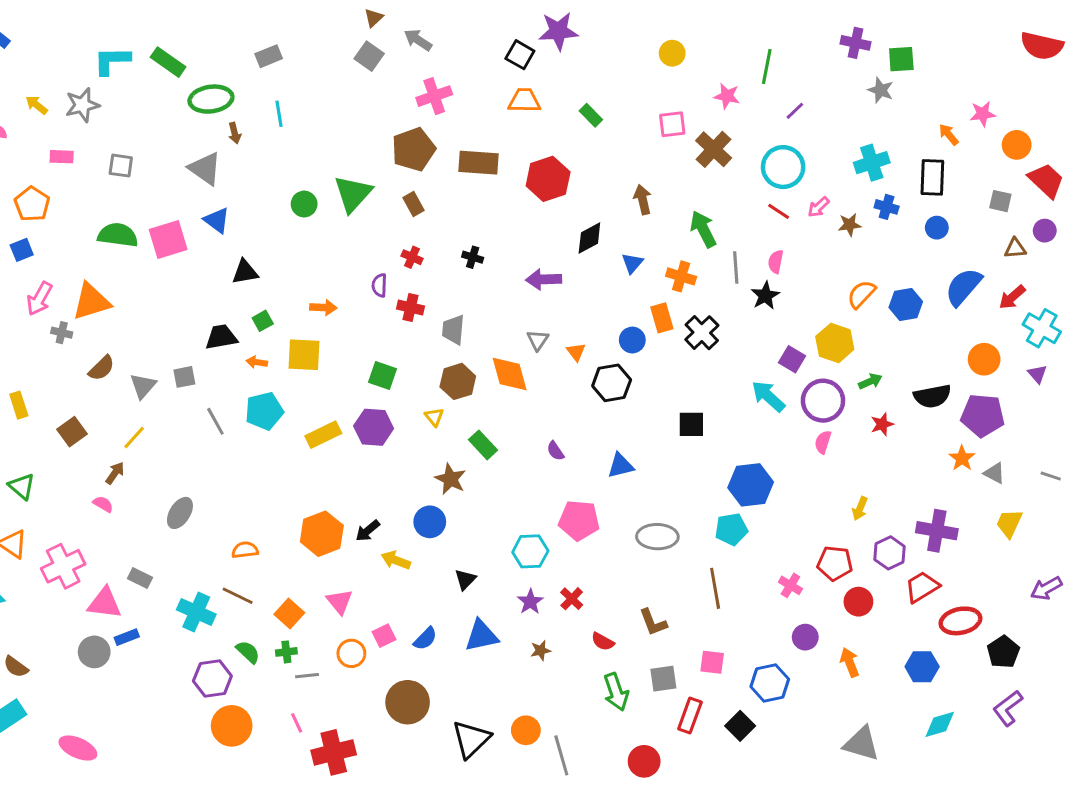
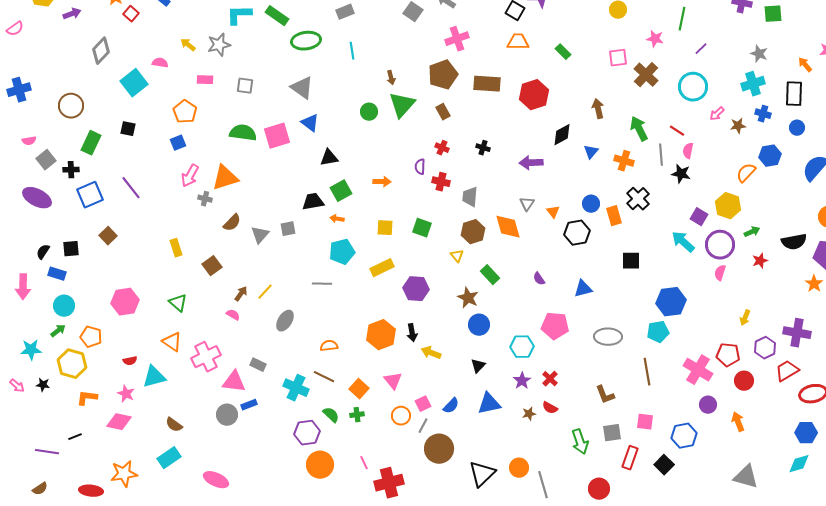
gray star: (881, 90) -> (759, 54), moved
brown arrow: (235, 133) -> (391, 78), moved
red line: (779, 211) -> (677, 131), moved
black star: (765, 296) -> (681, 174), turned -30
blue hexagon: (906, 305) -> (770, 156), moved
orange rectangle: (662, 318) -> (614, 216), moved
green square: (263, 321) -> (341, 191), size x1.5
yellow square: (304, 355) -> (385, 228), moved, size x0.7
gray line: (215, 421) -> (322, 284), moved, turned -60
purple hexagon: (374, 427) -> (416, 289), moved
yellow line: (134, 438) -> (265, 292), moved
blue circle: (430, 522) -> (479, 325), moved
black arrow: (368, 531) -> (412, 333), turned -60
pink cross: (790, 585) -> (698, 370), size x1.8
red semicircle: (603, 642) -> (550, 408), moved
blue hexagon: (922, 667) -> (806, 433), moved
gray line: (307, 676) -> (423, 426), moved, turned -56

